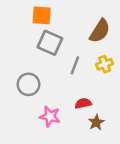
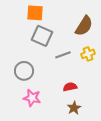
gray line: (75, 65) -> (63, 55), turned 49
pink star: (50, 116) -> (32, 98), moved
brown star: (96, 122) -> (74, 108), moved

